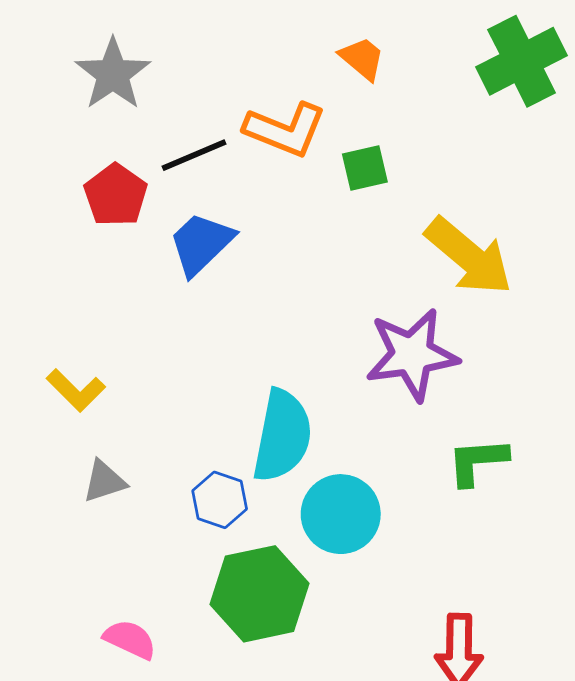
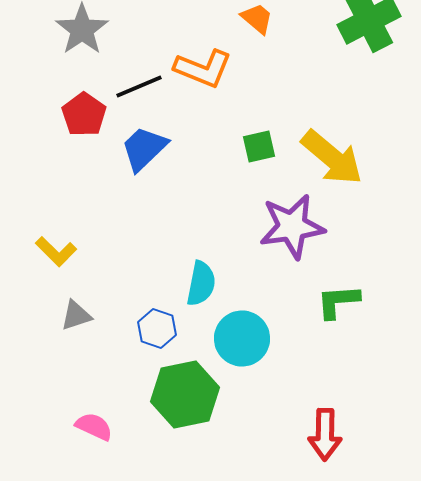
green square: (365, 168) -> (259, 146), moved
cyan semicircle: (282, 436) -> (201, 284), size x0.7

